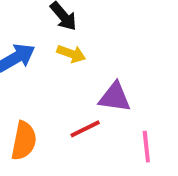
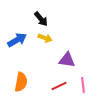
red line: (85, 129) -> (59, 86), moved

